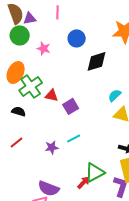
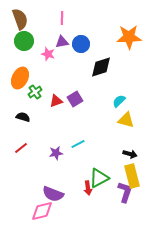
purple triangle: (30, 18) -> (62, 42), moved
green cross: (31, 86) -> (35, 92), size x0.6
red triangle: (52, 95) -> (56, 101), turned -32
purple square: (71, 106) -> (75, 99), moved
red arrow: (84, 182) -> (88, 188), turned 128

